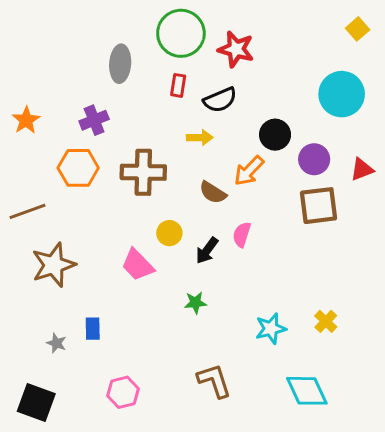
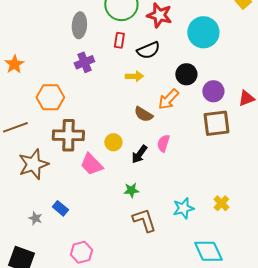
cyan circle: (342, 94) -> (203, 32), moved
purple cross: (94, 120) -> (84, 62), moved
brown cross: (143, 172) -> (68, 135), moved
blue rectangle: (93, 329) -> (60, 208), turned -49
brown L-shape: (214, 381) -> (144, 220), moved

